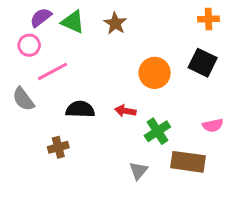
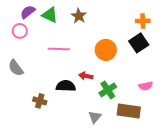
orange cross: (208, 19) -> (143, 21), moved
black square: (203, 63) -> (139, 43), turned 30
pink line: (52, 71) -> (59, 49), moved, turned 30
black semicircle: (80, 109) -> (66, 86), moved
brown cross: (58, 147) -> (40, 101), turned 32

